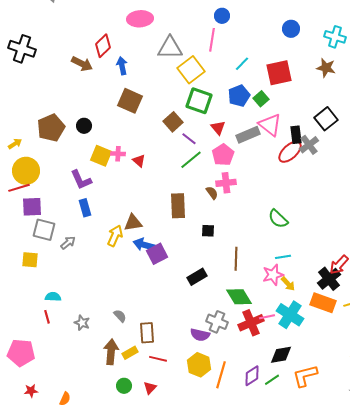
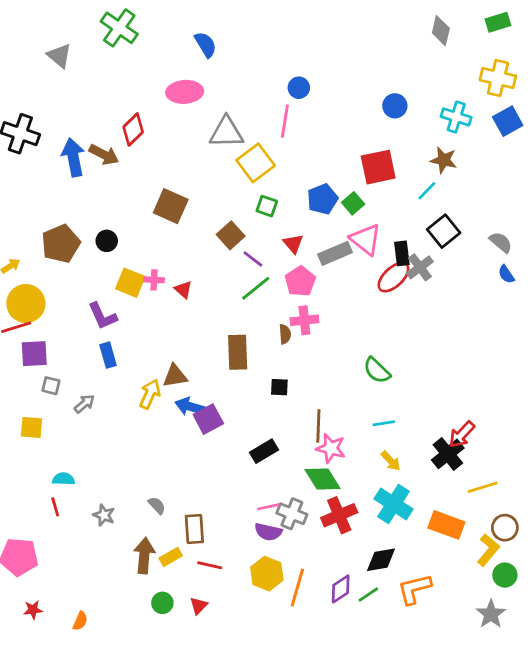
cyan line: (242, 64) -> (427, 191), moved
blue arrow: (122, 66) -> (73, 157), moved, size x1.5
green square: (199, 101) -> (267, 206), size x0.6
brown semicircle: (212, 193) -> (285, 334), turned 32
gray square: (44, 230) -> (51, 386), size x0.6
pink star: (273, 275) -> (331, 448), moved, turned 30
orange rectangle: (323, 303) -> (446, 525), moved
pink line: (267, 317) -> (268, 507), moved

